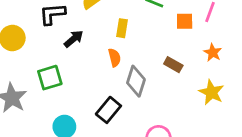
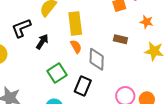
yellow rectangle: (122, 28) -> (75, 23), size x1.6
green square: (50, 78) -> (57, 73), moved

